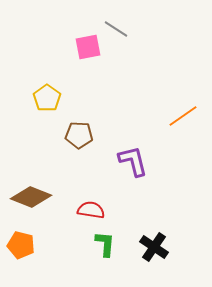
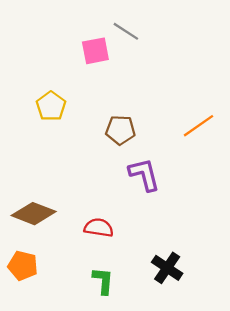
brown pentagon: (79, 135) -> (120, 130), moved
green L-shape: (105, 244) -> (103, 281), moved

